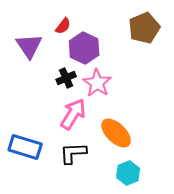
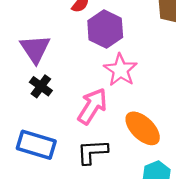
purple triangle: (29, 46) -> (35, 49), moved
black cross: (66, 78) -> (41, 86), moved, turned -30

